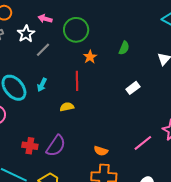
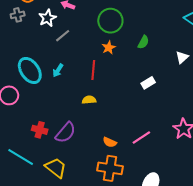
green circle: (76, 30) -> (110, 21), moved
yellow semicircle: (67, 107) -> (89, 100), moved
pink line: (143, 143) -> (141, 138), moved

